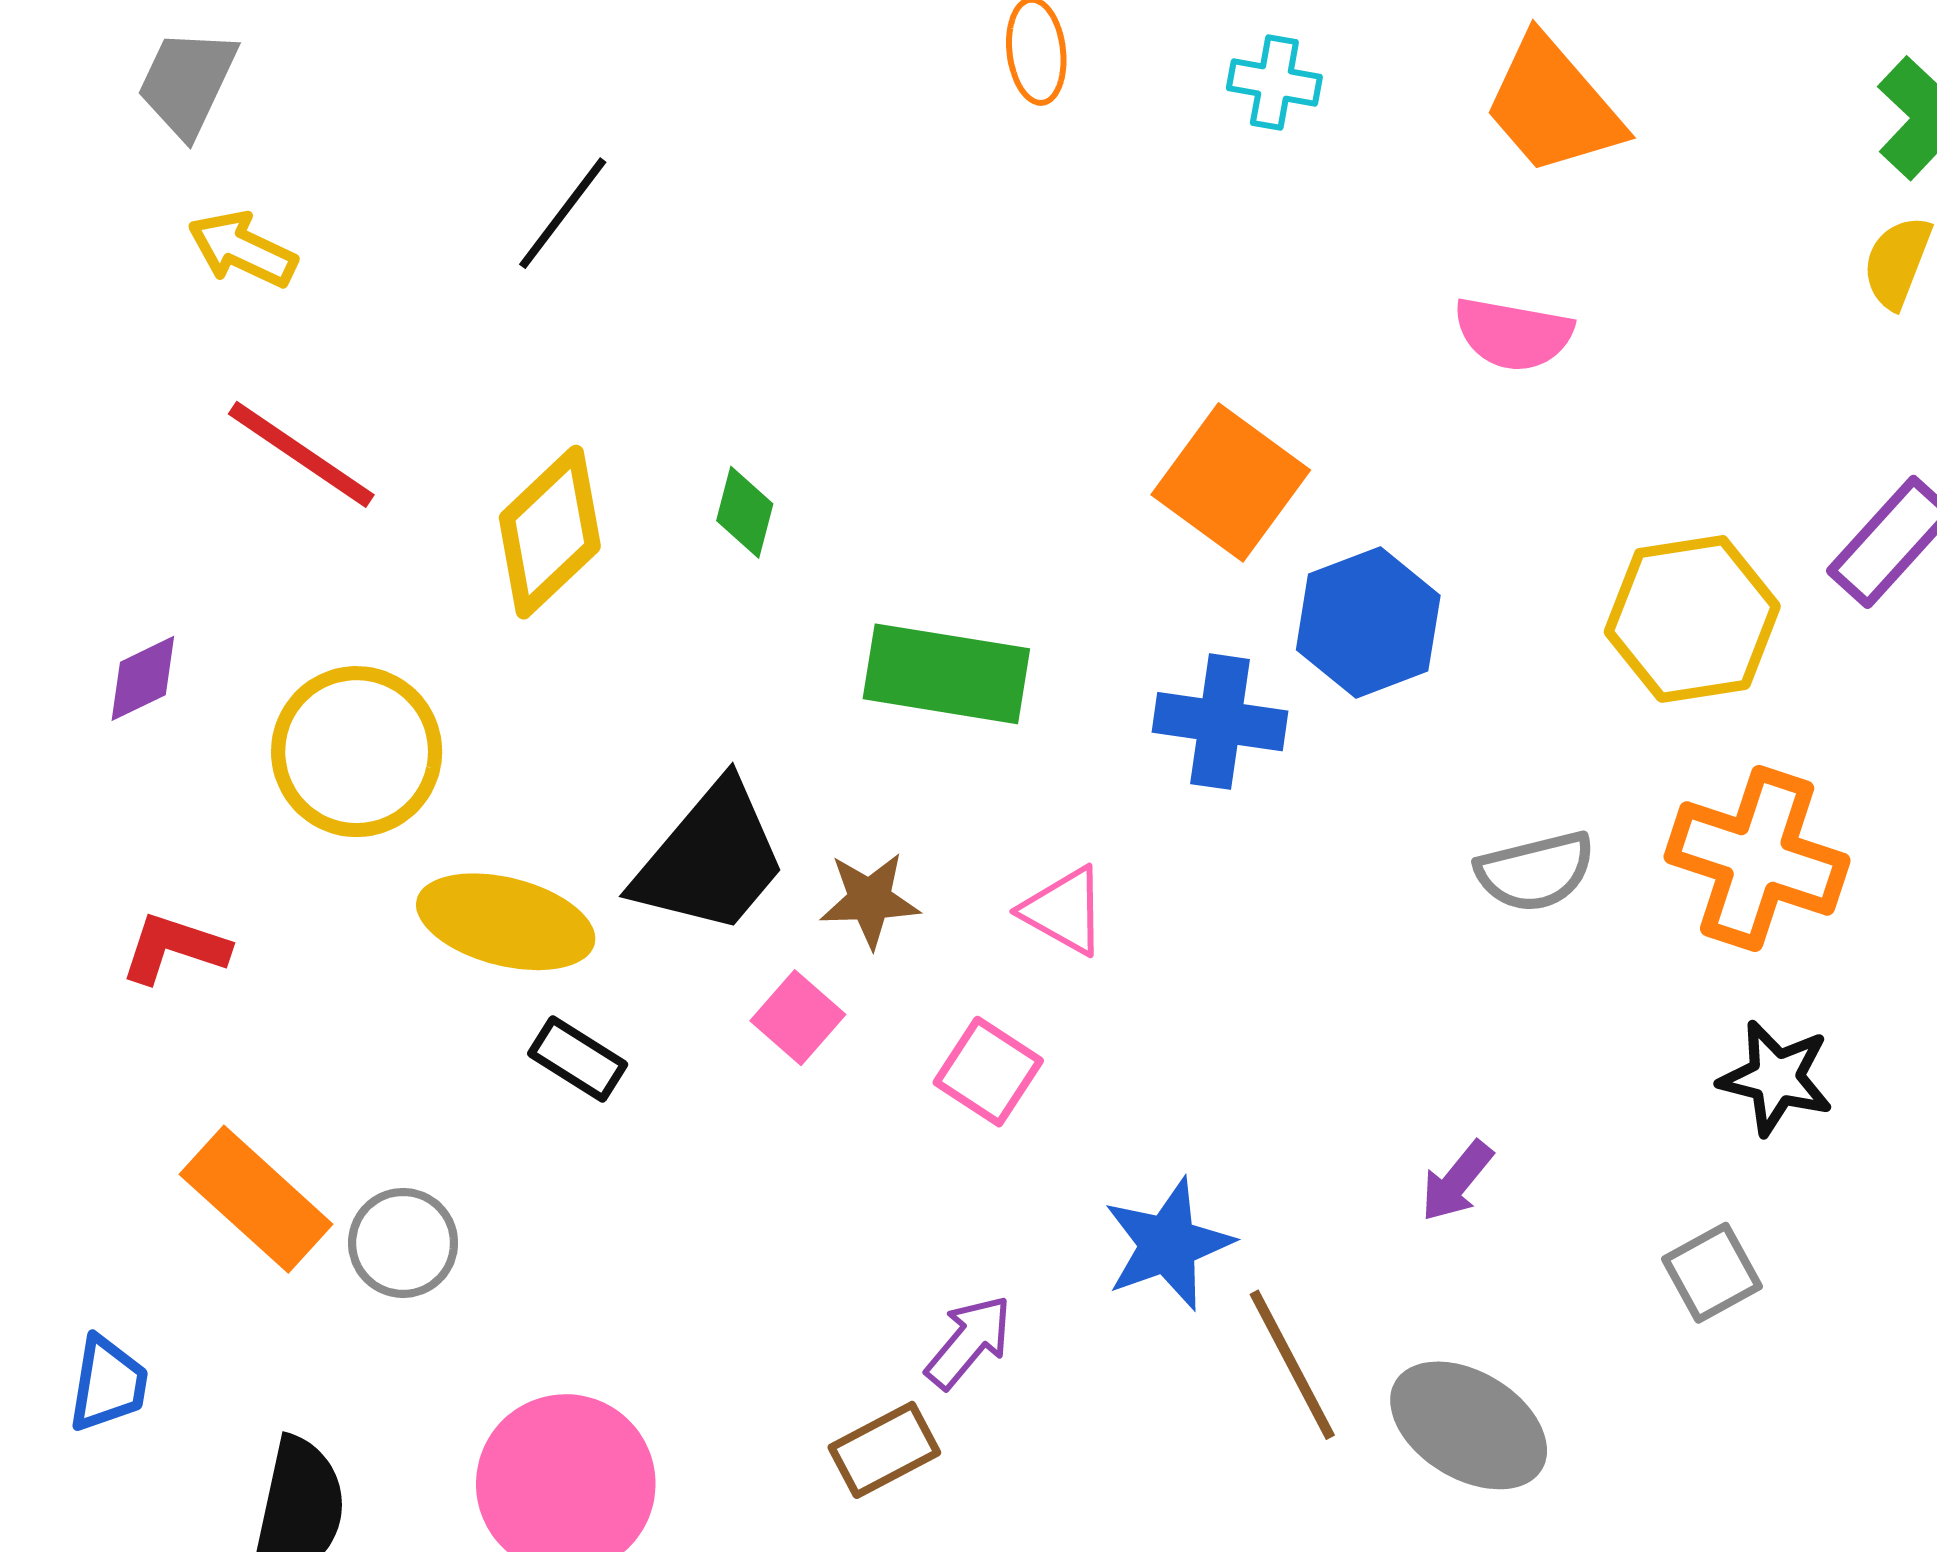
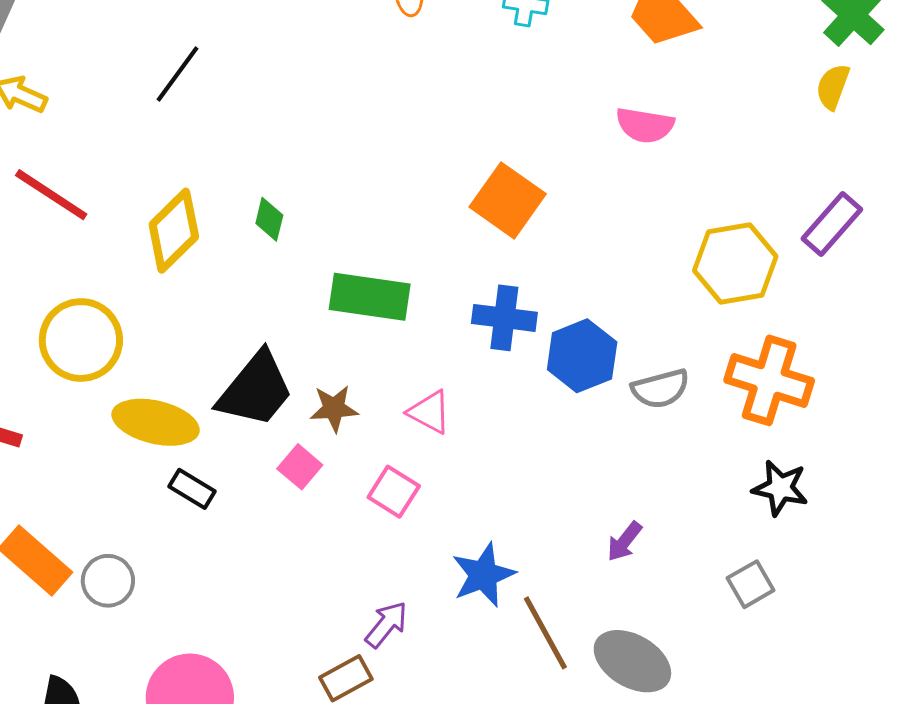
blue hexagon: (1368, 623) -> (582, 356), moved

